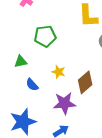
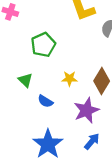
green triangle: (21, 62) -> (25, 80), turned -48

